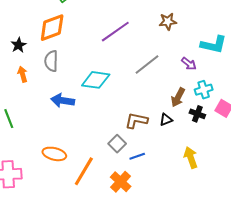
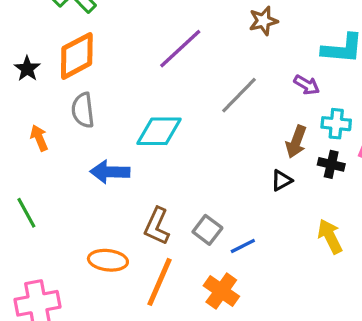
black star: (19, 45) -> (27, 69), moved
cyan cross: (204, 90) -> (336, 124), turned 30
brown L-shape: (136, 121) -> (157, 226), moved, turned -70

